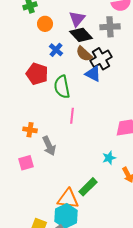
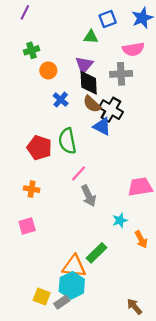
black diamond: (81, 35) -> (89, 83), turned 40
black cross: (101, 59) -> (111, 110), turned -30
red pentagon: (37, 74) -> (39, 148), moved
pink line: (72, 116) -> (79, 173), turned 35
gray arrow: (49, 146) -> (89, 196), moved

